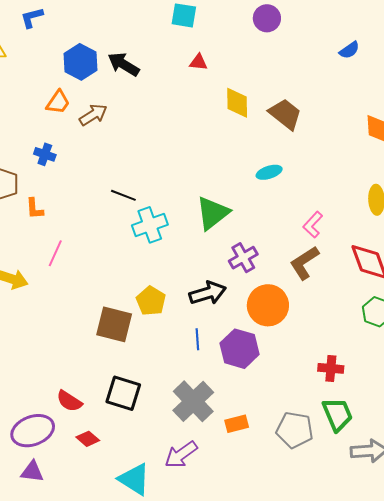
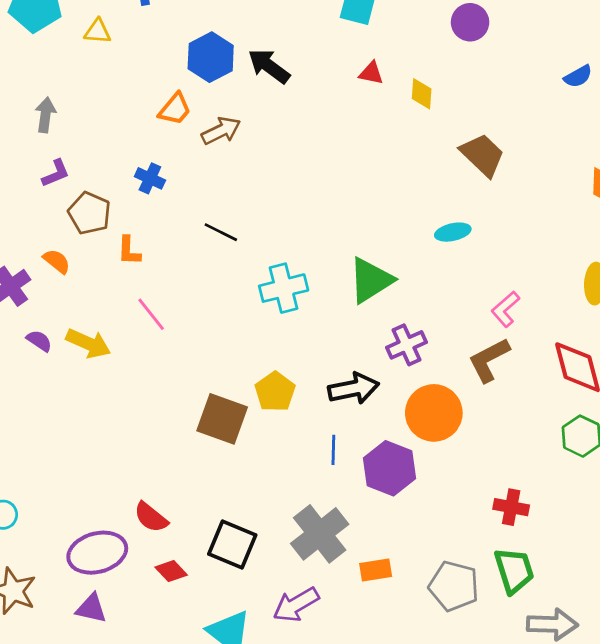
yellow diamond: (237, 103) -> (422, 94), moved, size x0.7
black line: (123, 195) -> (221, 232), moved
pink line: (55, 253) -> (151, 314), turned -68
black square: (123, 393) -> (232, 545), moved

